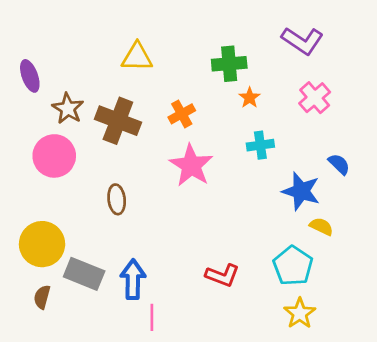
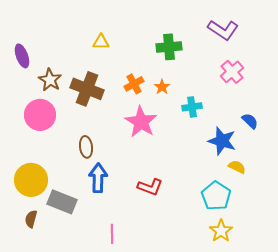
yellow triangle: (137, 57) -> (101, 42), size x0.7
orange star: (250, 98) -> (162, 87), moved
red L-shape: (222, 275) -> (150, 187), moved
blue arrow: (133, 279) -> (98, 178), moved

